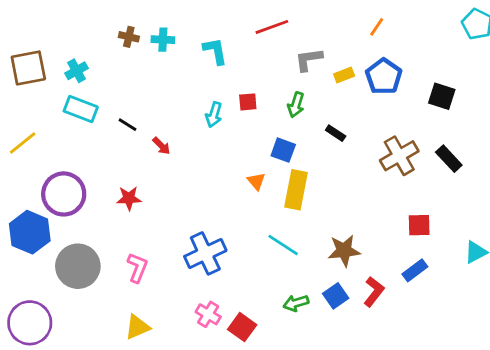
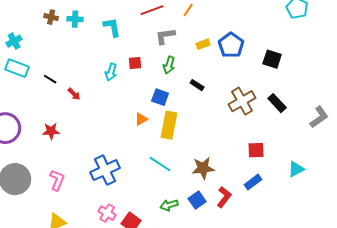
orange line: (377, 27) -> (188, 10), moved
gray L-shape: (309, 59) -> (165, 36), moved
orange triangle: (256, 181) -> (141, 119), turned 40

